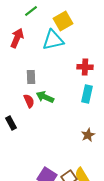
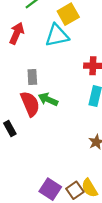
red semicircle: (29, 101) -> (30, 104), size x1.6

